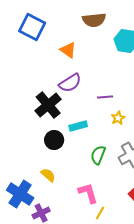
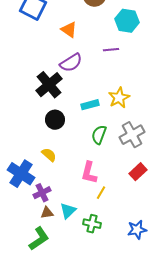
purple line: (105, 97) -> (111, 50), moved
yellow star: (118, 118) -> (119, 98), size x1.5
cyan rectangle: (78, 126) -> (90, 105), moved
pink L-shape: (88, 193) -> (89, 173), turned -150

